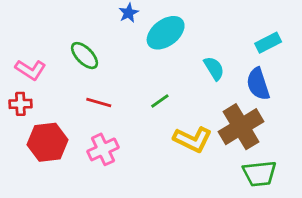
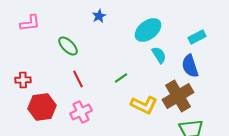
cyan ellipse: (166, 33) -> (148, 30), moved
pink L-shape: (30, 70) -> (30, 23), moved, turned -40
red line: (99, 102) -> (78, 79), turned 48

